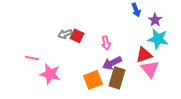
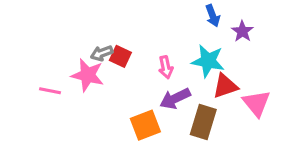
cyan star: (158, 39) -> (208, 61), moved
pink triangle: (150, 69) -> (256, 103), moved
pink star: (50, 74) -> (88, 75), moved
brown rectangle: (117, 78) -> (203, 122), moved

